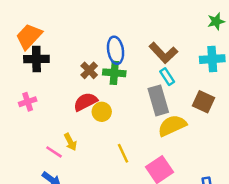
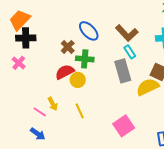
blue ellipse: (116, 50) -> (89, 31), turned -35
green cross: (114, 73) -> (85, 59), moved
pink cross: (28, 102) -> (19, 63), moved, turned -32
yellow semicircle: (172, 126) -> (148, 87), moved
yellow line: (123, 153) -> (80, 111), moved

